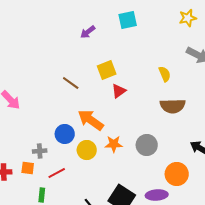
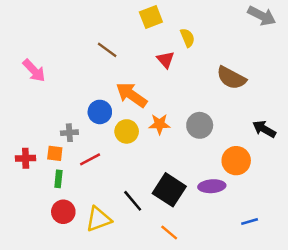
yellow square: (107, 70) -> (151, 17), moved
yellow semicircle: (165, 74) -> (187, 38), moved
red triangle: (119, 91) -> (166, 60), turned -35
brown semicircle: (173, 106) -> (231, 78), turned 30
green rectangle: (42, 195) -> (58, 179), moved

